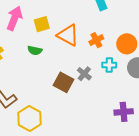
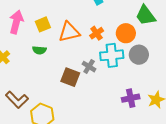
orange triangle: (68, 35) -> (69, 32), turned -35
cyan cross: (109, 65) -> (112, 55), size x1.6

